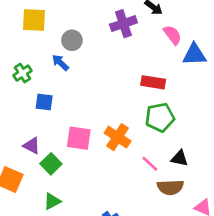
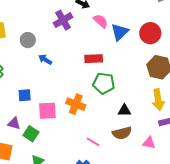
blue triangle: (194, 55) -> (120, 32), turned -30
blue arrow: (60, 63) -> (45, 59), moved
blue square: (44, 102) -> (25, 95), moved
green pentagon: (160, 117) -> (104, 83), turned 30
pink line: (150, 164) -> (93, 142), moved

